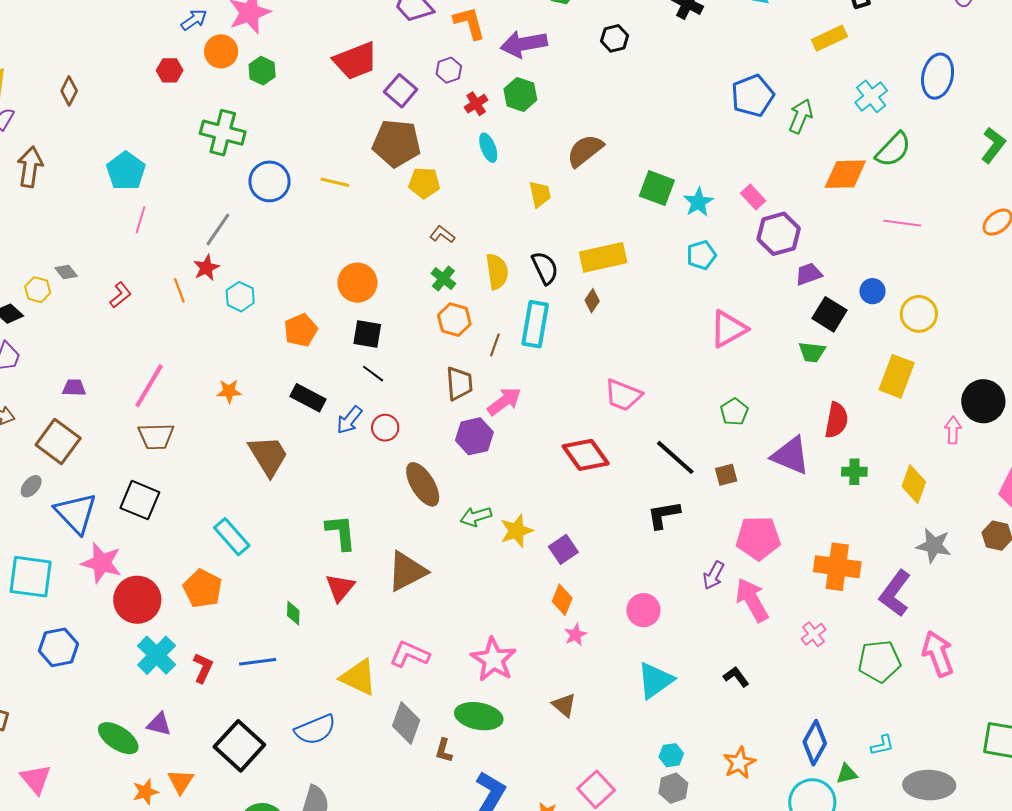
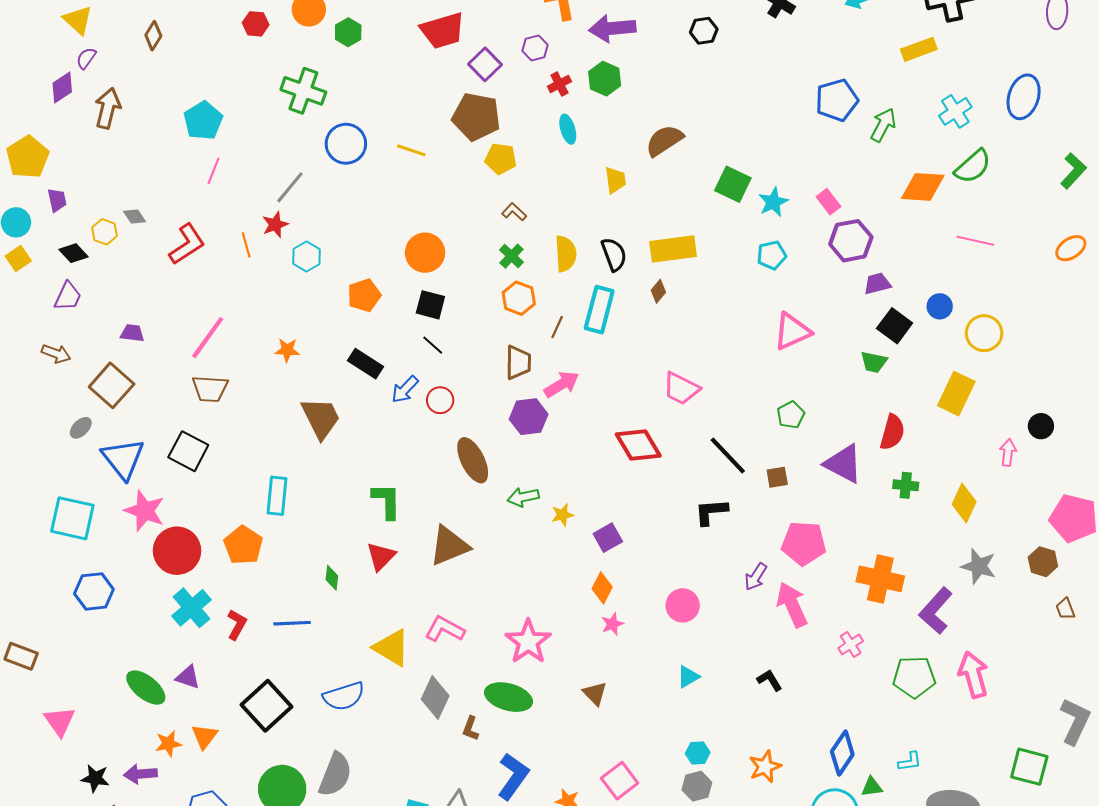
red L-shape: (121, 295) -> (187, 244), size x1.6
black circle: (983, 401) -> (1041, 426), size x0.6
yellow star: (516, 531) -> (562, 515), size x0.7
cyan rectangle: (232, 537) -> (277, 496), turned 42
cyan triangle: (655, 680) -> (688, 677), size x0.6

